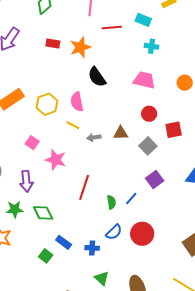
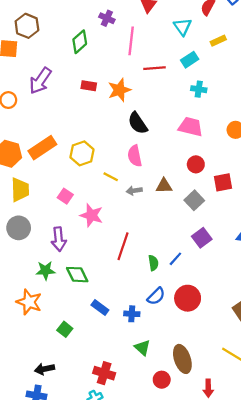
cyan rectangle: (143, 20) -> (190, 60), turned -56
pink semicircle: (77, 102) -> (135, 156), moved
green square: (46, 256) -> (65, 329), moved

